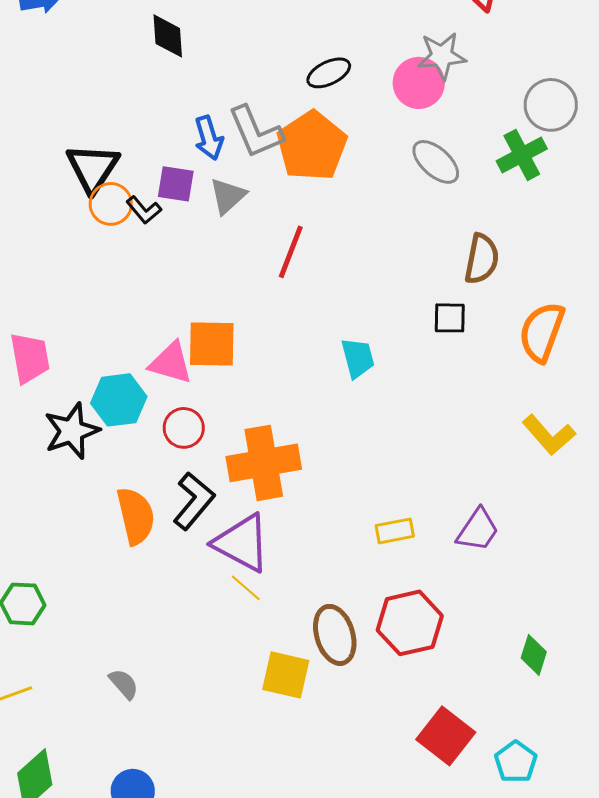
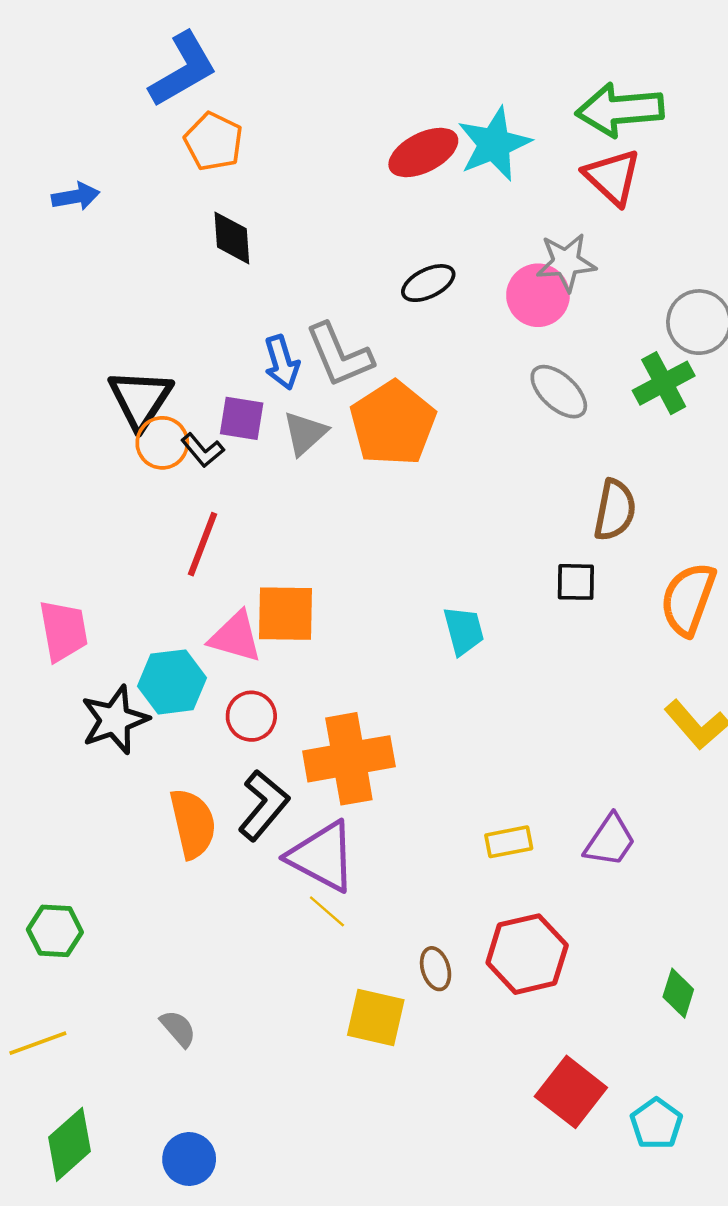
orange pentagon: (312, 146) -> (393, 423), moved
red line: (291, 252) -> (203, 544), moved
brown ellipse: (335, 635) -> (436, 969), size x0.6

